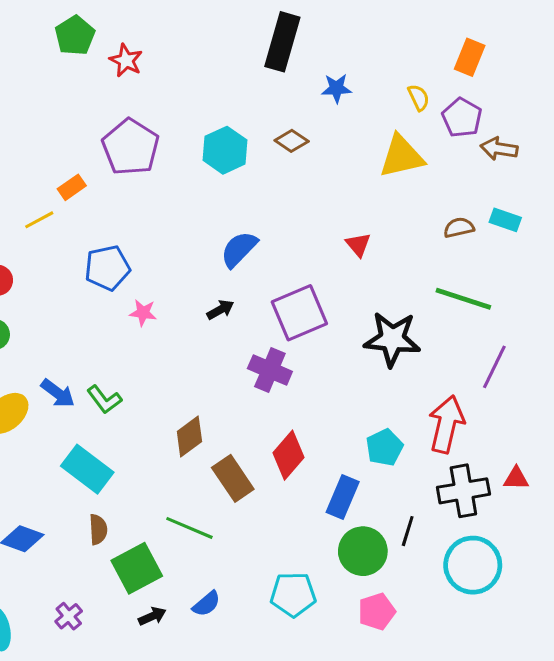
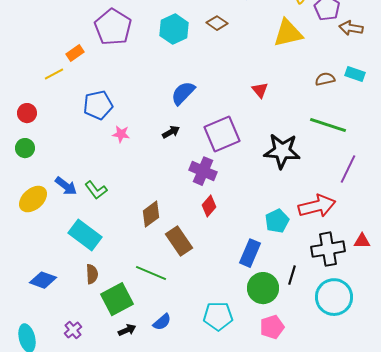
red arrow: (446, 424) -> (317, 206), turned 63
red diamond: (289, 455) -> (209, 206), moved, size x0.7

